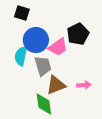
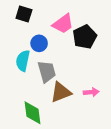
blue circle: (36, 40) -> (39, 43), size x0.6
pink trapezoid: (58, 47) -> (63, 24), moved
green diamond: (44, 104) -> (33, 113), moved

